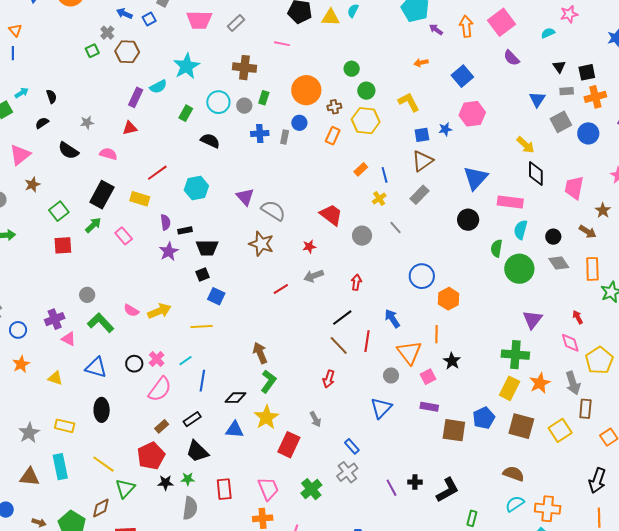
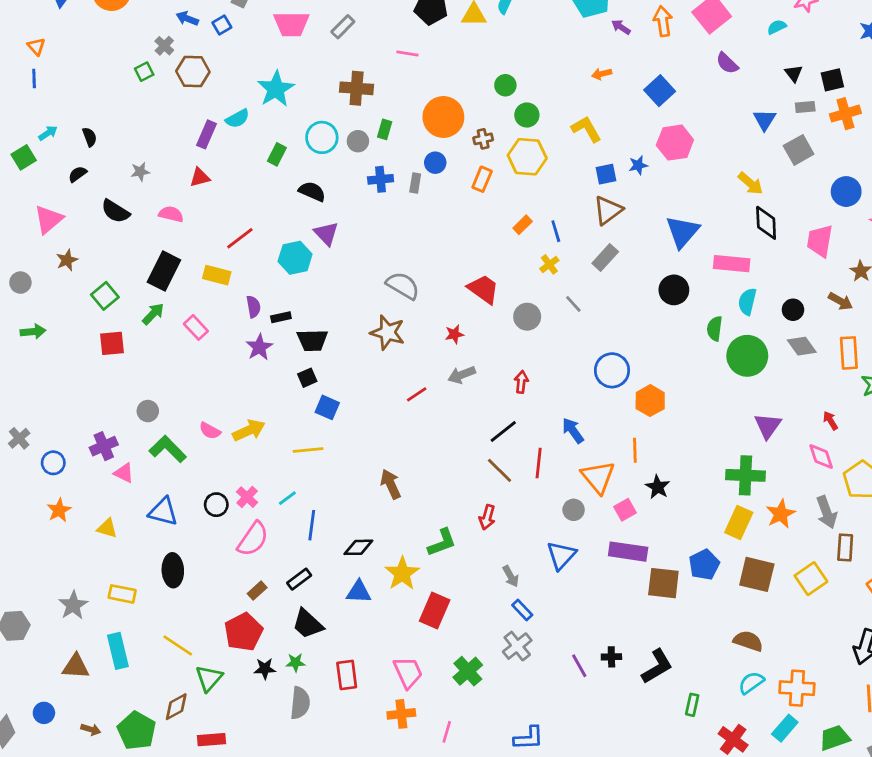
blue circle: (588, 133) -> (846, 192), moved
purple triangle: (245, 197) -> (326, 234), moved
green L-shape: (268, 381) -> (442, 543), moved, turned 35
purple rectangle: (429, 407) -> (628, 552), size x1.5
gray arrow: (315, 419) -> (511, 576), moved

